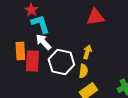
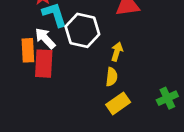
white arrow: (43, 42) -> (45, 38), moved
white hexagon: (61, 62) -> (82, 30), moved

